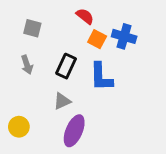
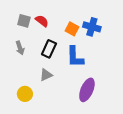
red semicircle: (85, 16) -> (42, 21), moved
yellow circle: (19, 127) -> (25, 94), moved
purple ellipse: (74, 131) -> (87, 90), moved

